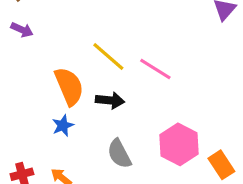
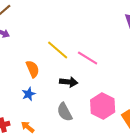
orange semicircle: (69, 86) -> (33, 69), size x0.7
black arrow: (110, 100) -> (69, 82), moved

